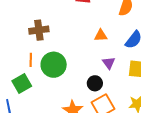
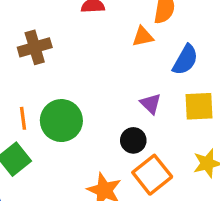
brown cross: (39, 30) -> (35, 47), moved
orange triangle: (101, 35) -> (143, 37), moved

